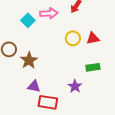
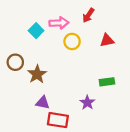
yellow circle: (73, 38) -> (72, 41), moved
red triangle: (93, 38) -> (107, 40), moved

